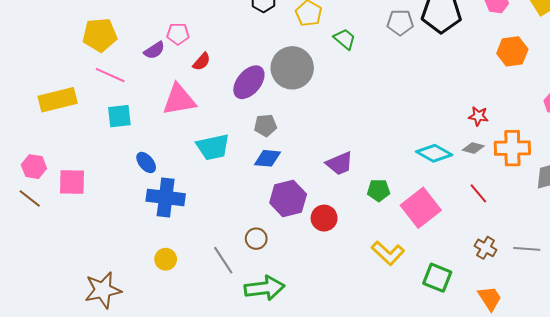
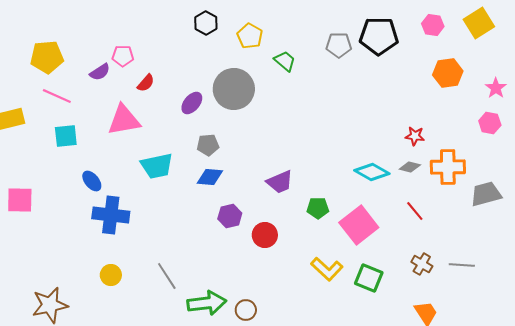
purple ellipse: (249, 82) -> (192, 103), size x0.7
purple hexagon: (288, 198) -> (230, 216), size x0.7
brown circle: (256, 239) -> (246, 310), moved
green square: (437, 278) -> (369, 278), moved

